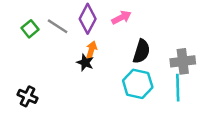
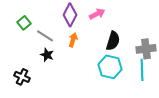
gray line: (58, 26) -> (45, 36), moved
black star: (85, 63) -> (47, 55), moved

